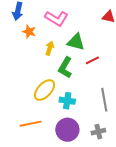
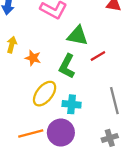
orange star: (29, 32) -> (33, 58), moved
yellow arrow: (50, 48) -> (12, 45), moved
purple circle: (67, 130) -> (61, 133), moved

